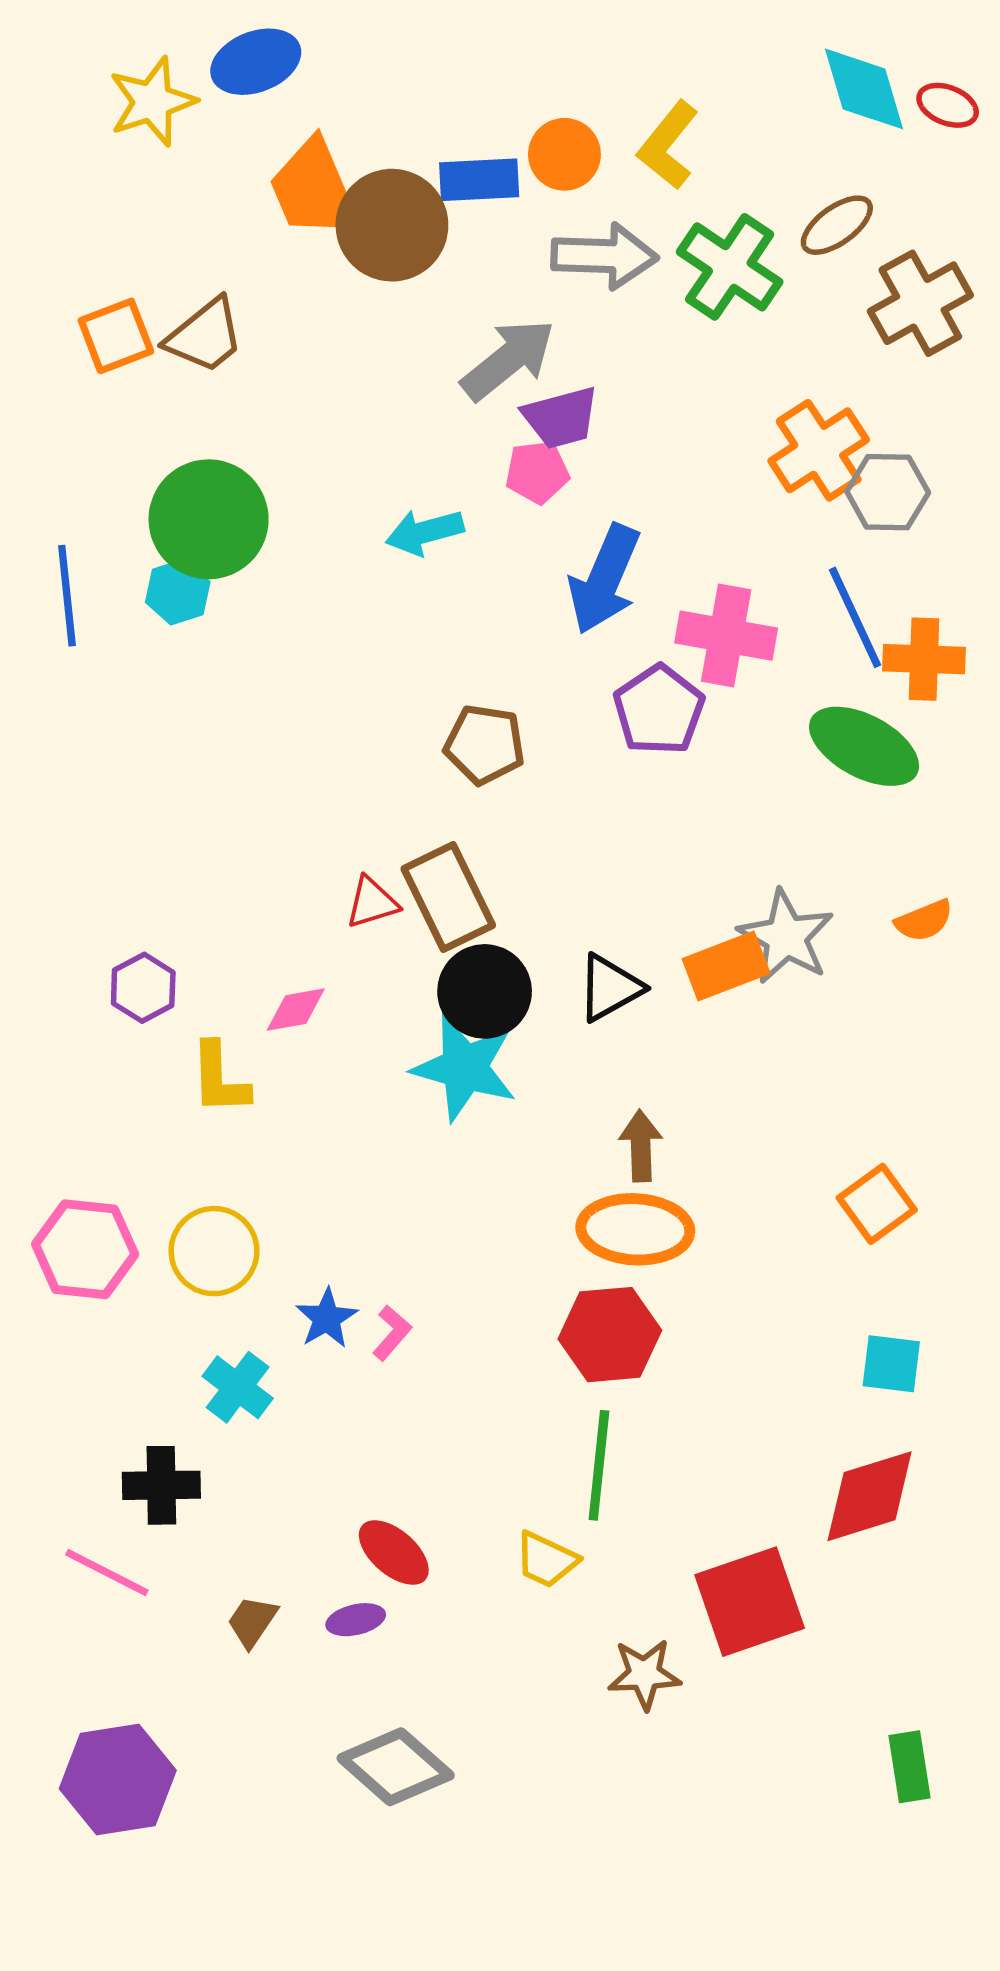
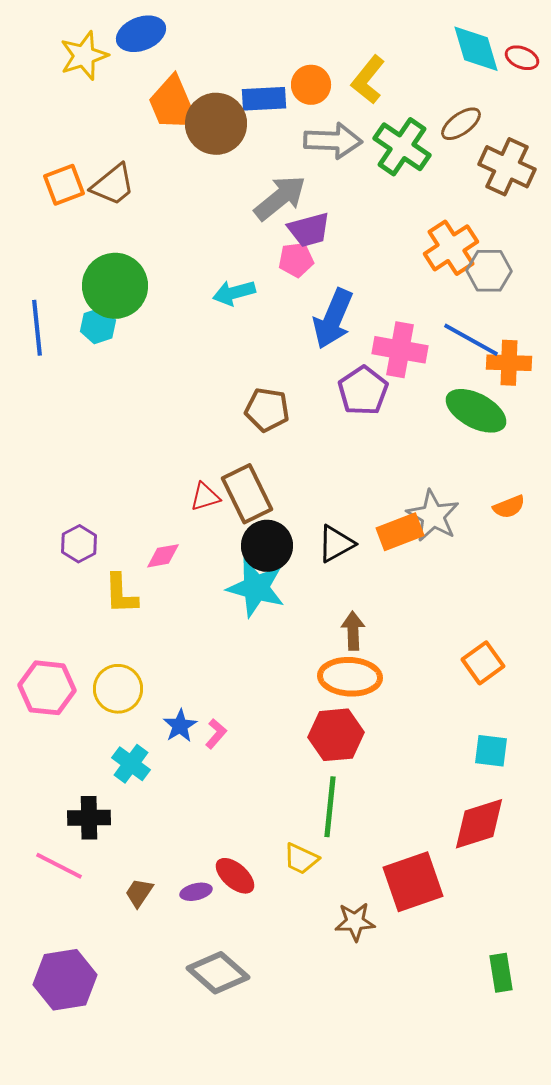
brown cross: (920, 303) -> (507, 167), turned -36
blue line: (855, 617) -> (471, 340), turned -36
red ellipse: (394, 1553) -> (235, 876), moved

